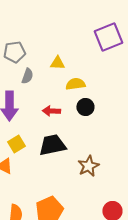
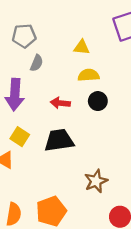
yellow triangle: (57, 63) -> (82, 47), moved
yellow square: (16, 144) -> (20, 137), turned -30
brown star: (88, 166) -> (96, 181), moved

